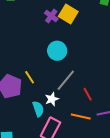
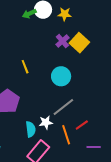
yellow line: (30, 77) -> (25, 67), moved
red line: (88, 94) -> (82, 125), turned 72
orange line: (81, 117) -> (66, 135), moved, turned 48

